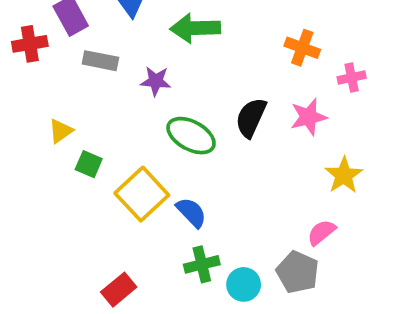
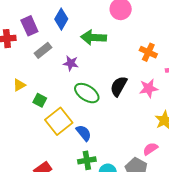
gray rectangle: (100, 61) -> (43, 50), turned -54
green square: (89, 164) -> (40, 100), moved

